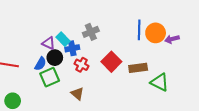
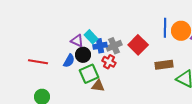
gray cross: (91, 32) -> (114, 46), moved
red square: (111, 62) -> (138, 45), moved
green square: (50, 77) -> (89, 74), moved
brown triangle: (77, 94) -> (98, 86), moved, turned -32

